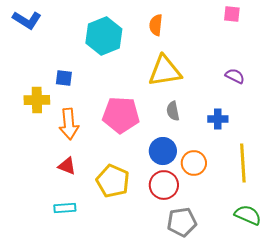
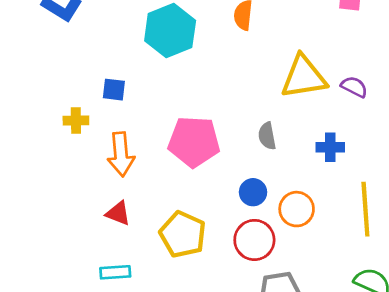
yellow triangle: (165, 71) -> (304, 77), moved
yellow cross: (37, 100) -> (76, 121), size x0.7
blue circle: (163, 151) -> (253, 192), size x0.7

